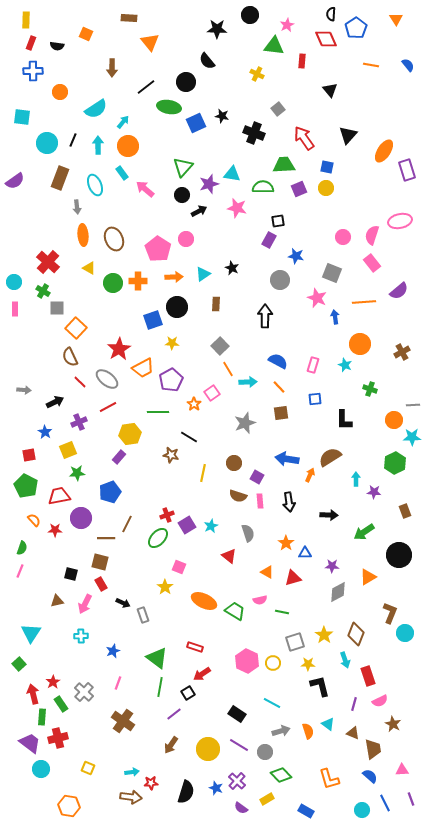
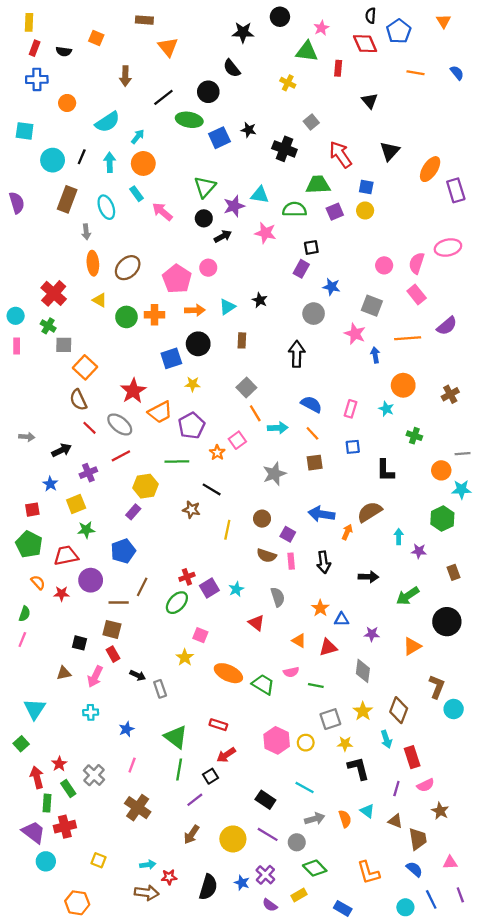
purple semicircle: (15, 181) -> (17, 203), turned -72
brown ellipse: (114, 239) -> (128, 268), turned 70
gray diamond: (338, 592) -> (363, 671), moved, turned -55

